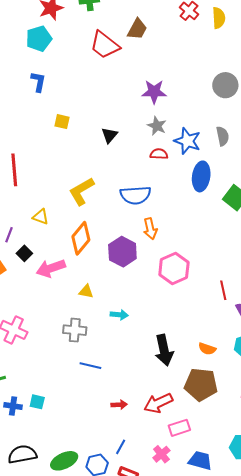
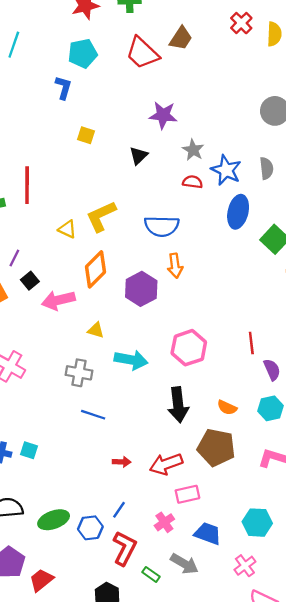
cyan pentagon: (39, 39) -> (83, 53), moved
purple star: (154, 92) -> (163, 115), moved
yellow triangle: (41, 217) -> (67, 229), moved
pink hexagon: (174, 269) -> (189, 348), moved
cyan arrow: (119, 315) -> (131, 360), size x1.6

